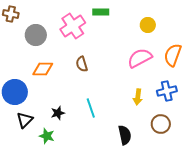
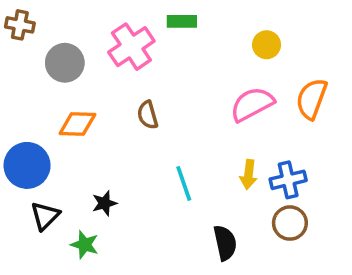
blue cross: (167, 91) -> (288, 180), moved
cyan line: (91, 108) -> (184, 183), moved

